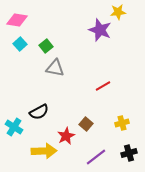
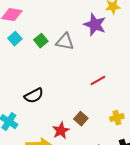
gray triangle: (55, 68) -> (65, 42), moved
black semicircle: (39, 112) -> (34, 96), moved

